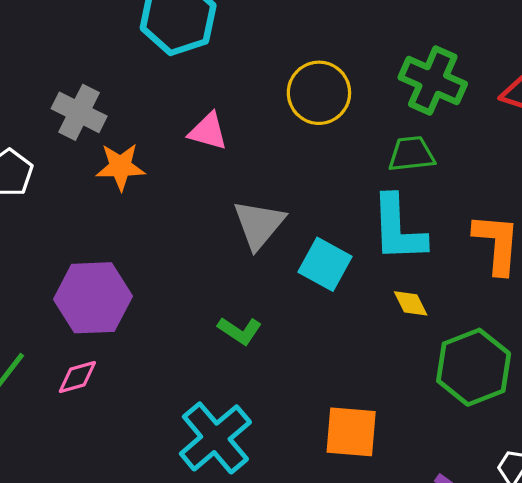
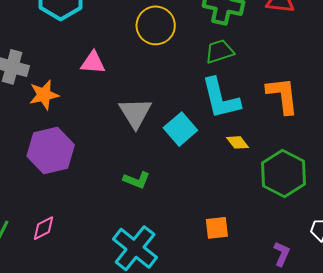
cyan square: (325, 264) -> (180, 129), turned 32
purple hexagon: (93, 298) -> (51, 150), moved
orange square: (351, 432) -> (217, 228), size x0.7

